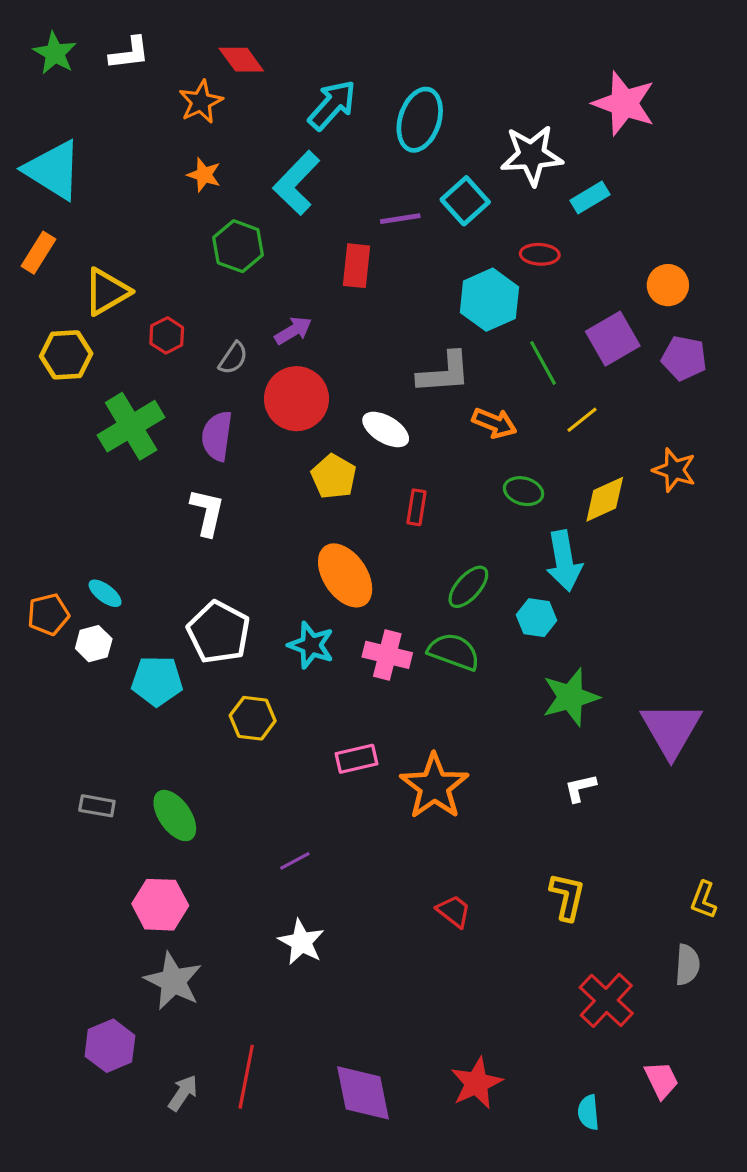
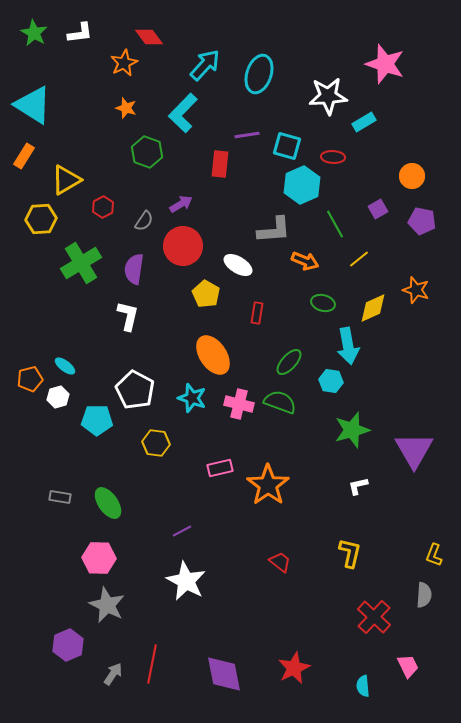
cyan square: (465, 201) -> (287, 146), moved, turned -32
purple square: (613, 339) -> (378, 209), size x0.6
white star: (301, 942) -> (186, 581), size x1.4

